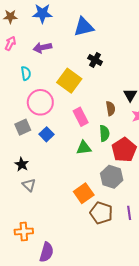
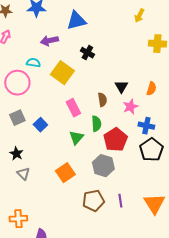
purple arrow: (42, 48) -> (49, 41), moved
cyan semicircle: (26, 73) -> (33, 63), moved, turned -72
pink circle: (40, 102) -> (17, 83), moved
green triangle: (84, 148) -> (76, 138), turned -42
orange square: (84, 193) -> (65, 173), moved
brown pentagon: (101, 213) -> (93, 201), turned -30

